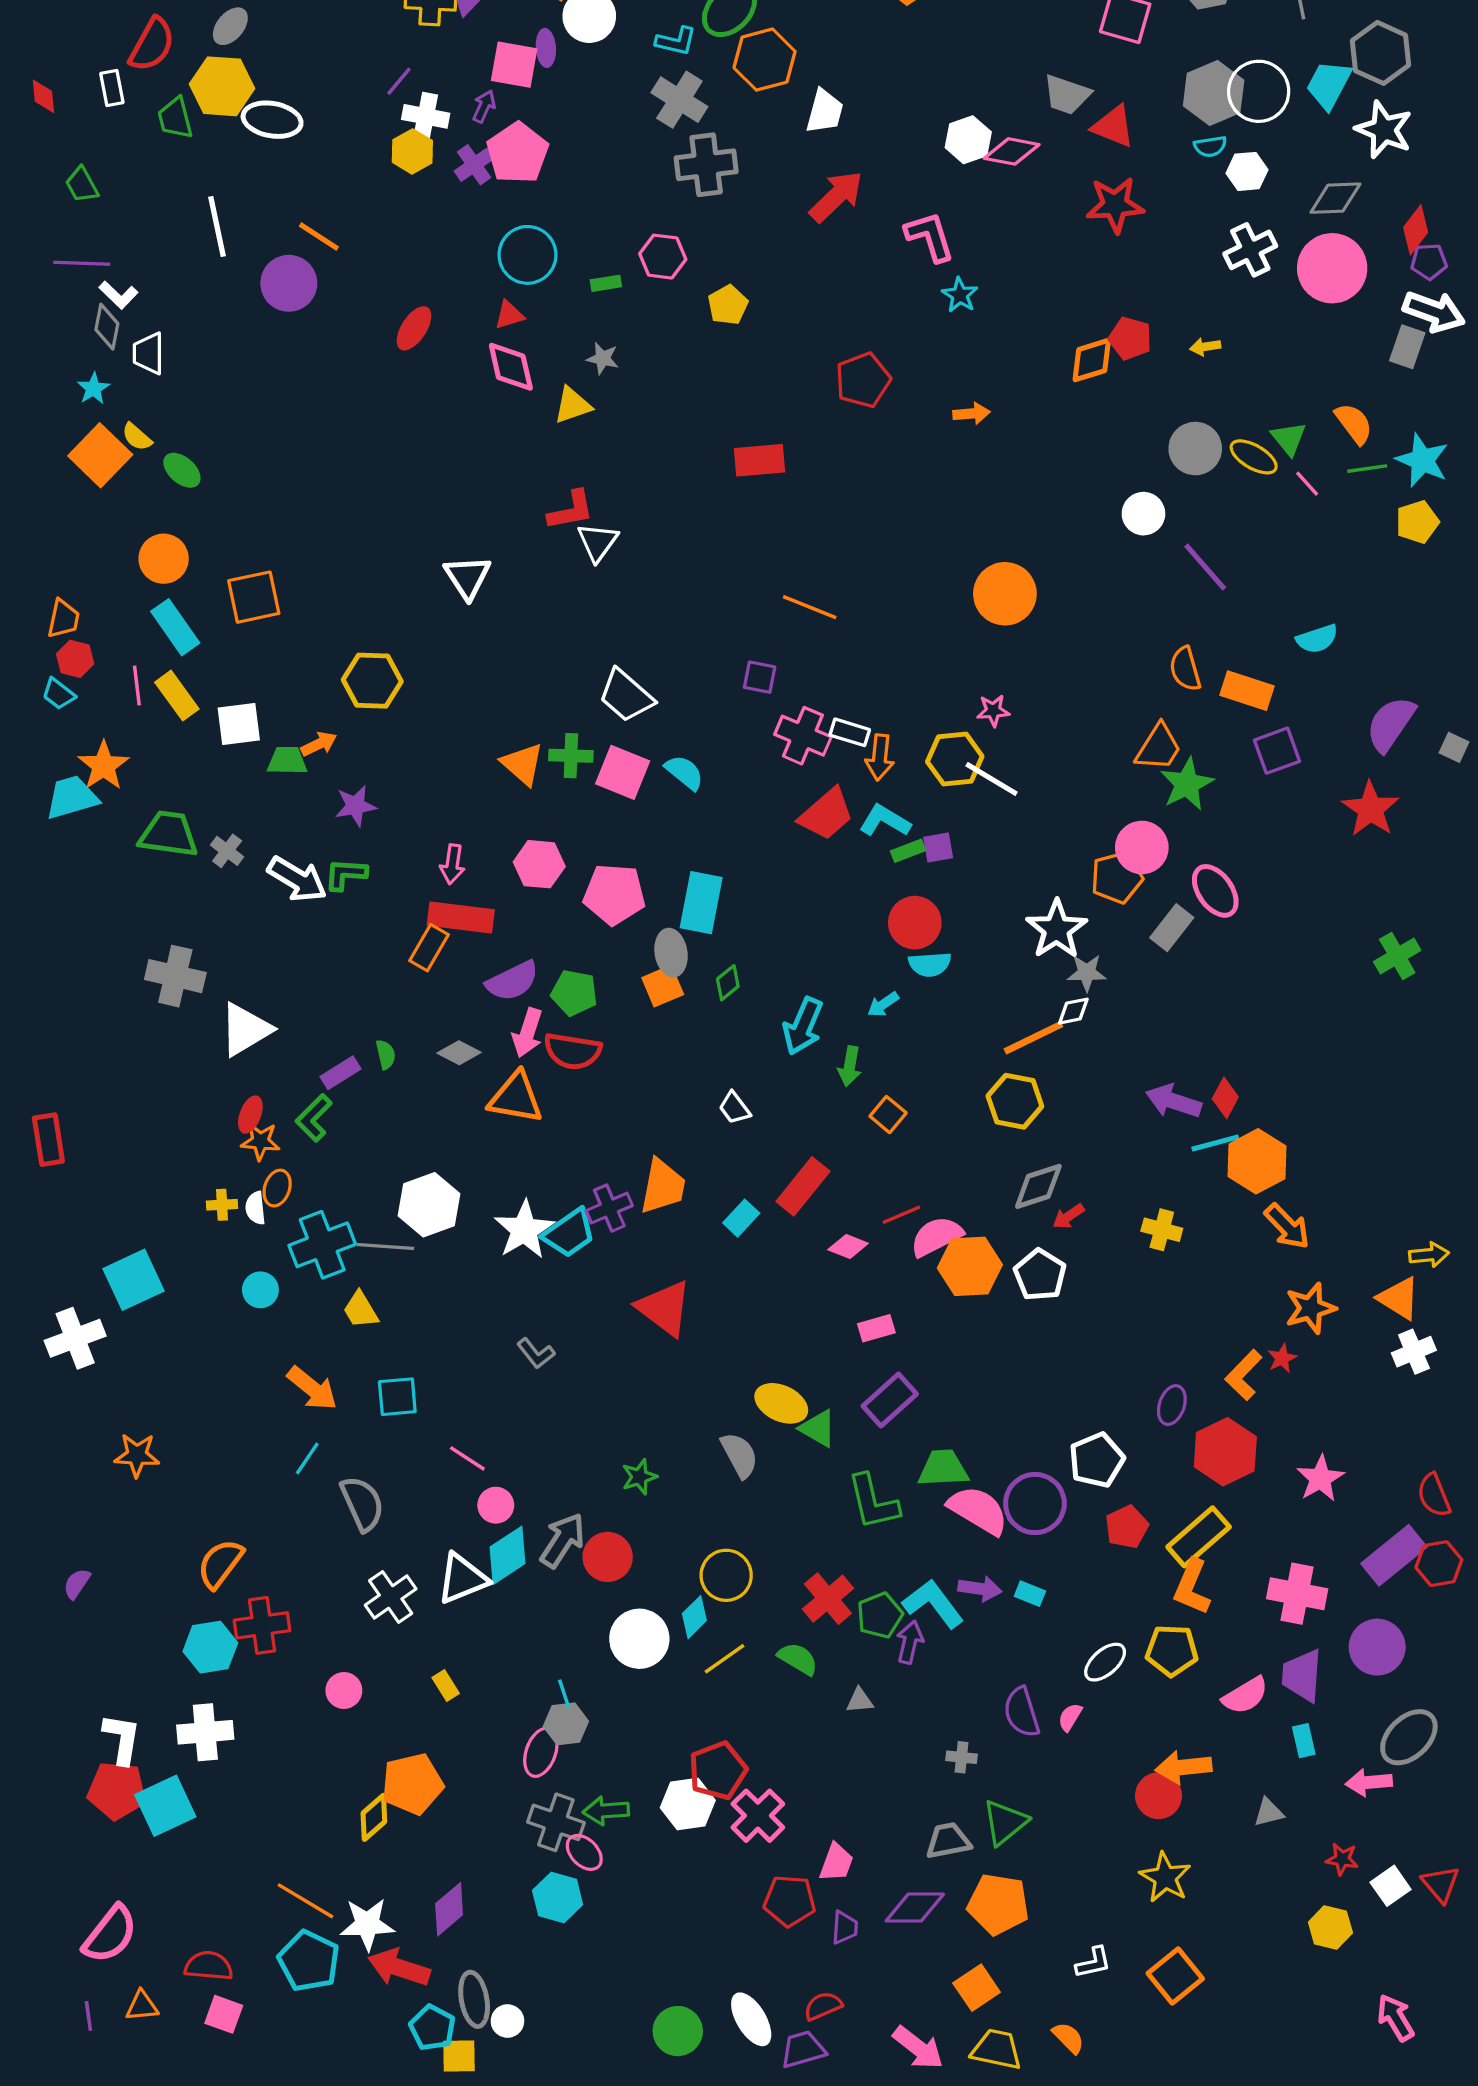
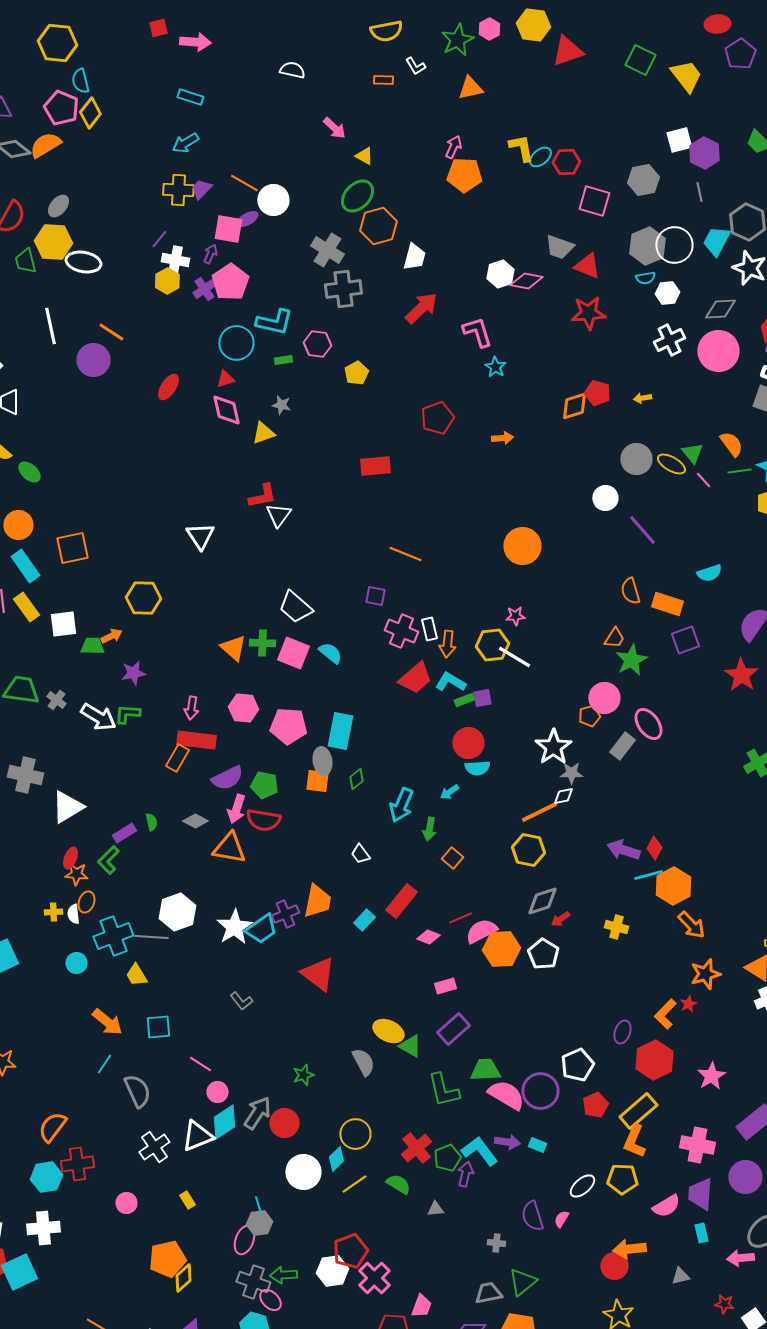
cyan L-shape: (676, 41) -> (274, 322), moved, size x1.5
purple ellipse: (546, 48) -> (247, 219), turned 65
white rectangle: (850, 732) -> (429, 629), turned 60
orange trapezoid: (1158, 747) -> (614, 638), size x0.7
orange pentagon: (1117, 878) -> (589, 716), size x0.7
orange square: (663, 986) -> (317, 781), turned 30
yellow diamond: (374, 1817) -> (183, 1278), moved

